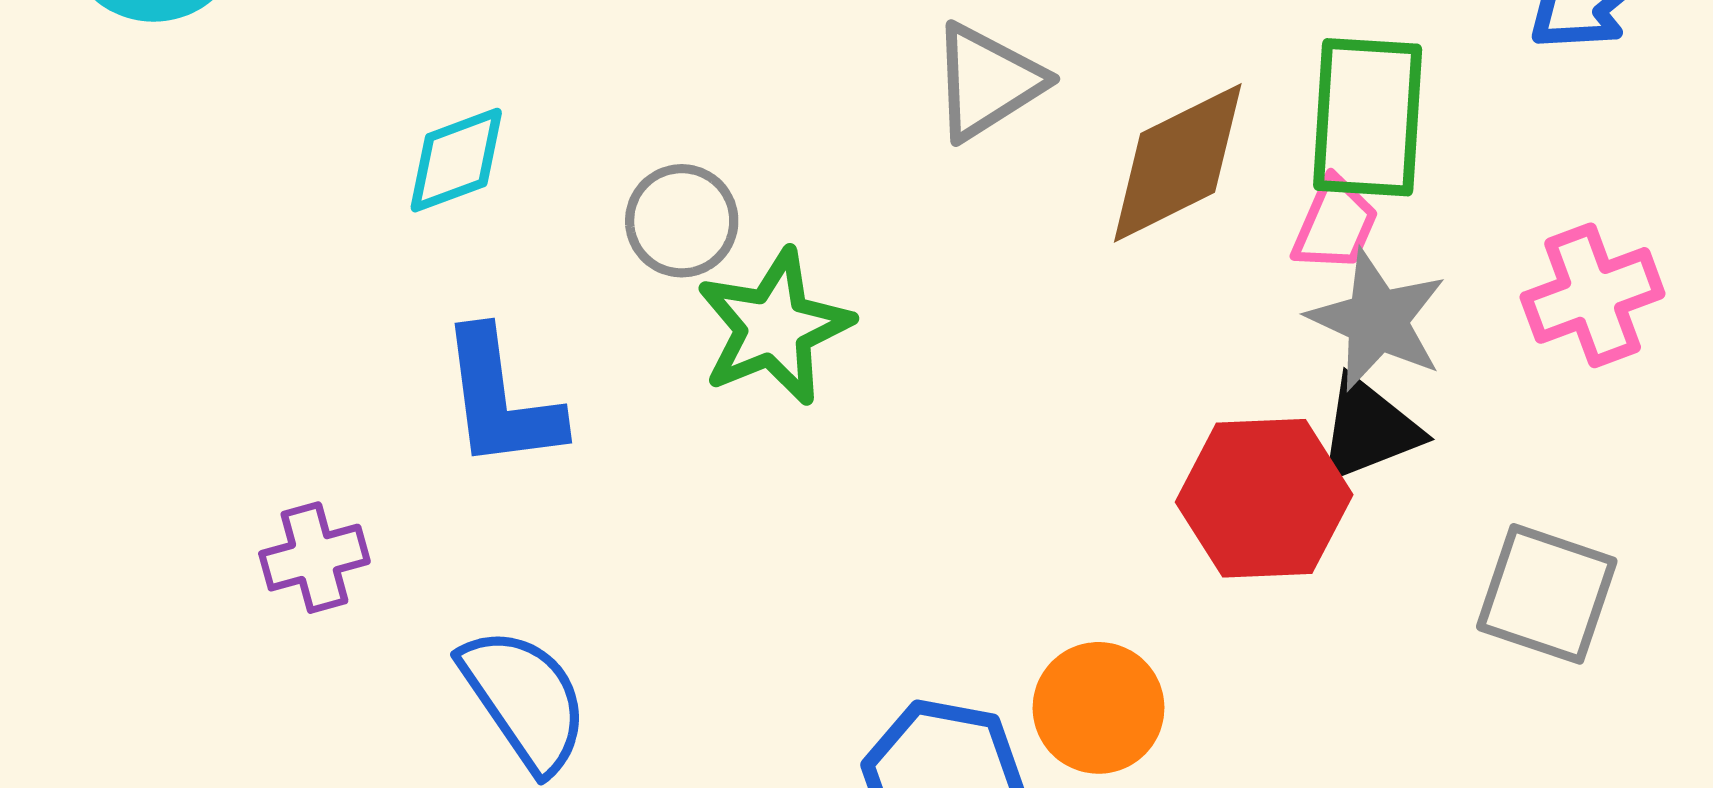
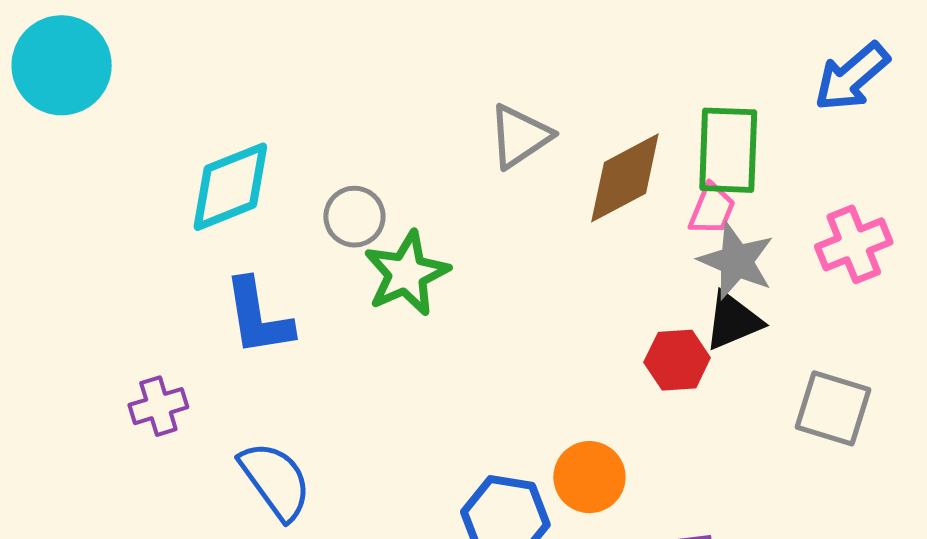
cyan diamond: (456, 160) -> (230, 187), size x1.5
red hexagon: (1264, 498) -> (677, 360), size x0.7

